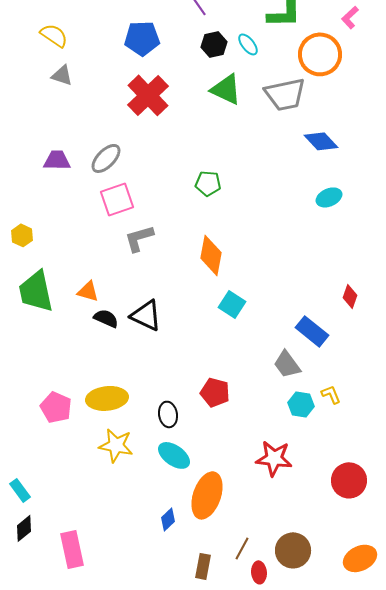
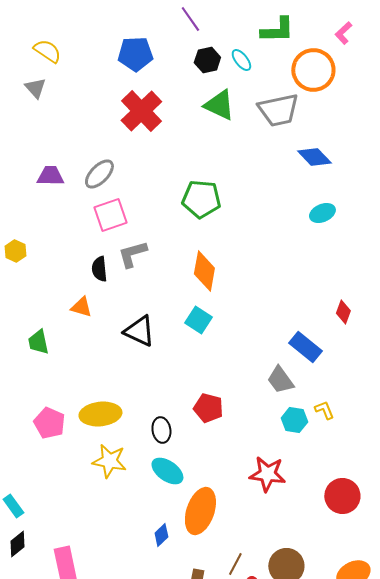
gray triangle: (62, 75) -> (35, 88), moved, turned 30
green pentagon: (208, 183) -> (201, 199), size x1.5
green trapezoid: (36, 291) -> (38, 342), moved, size x0.6
cyan square: (232, 304) -> (198, 320), moved
black semicircle: (106, 318) -> (99, 269), moved, turned -120

